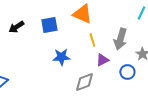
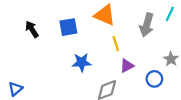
black arrow: (16, 27) -> (32, 29), turned 91
gray arrow: (120, 39) -> (147, 25), moved

